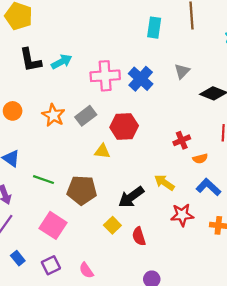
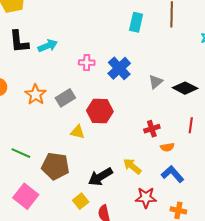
gray triangle: (182, 71) -> (156, 82), moved
pink cross: (105, 76) -> (87, 63), size x0.6

